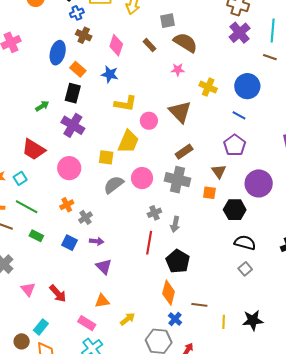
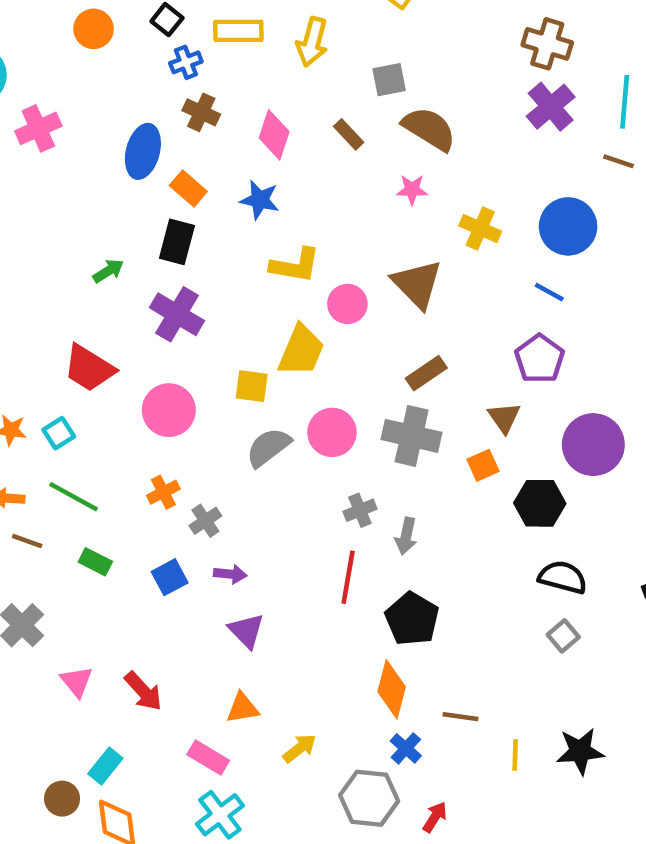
orange square: (209, 193) -> (483, 465), turned -32
blue square: (70, 243) -> (170, 577), turned 35

